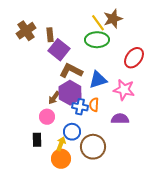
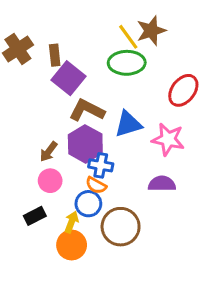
brown arrow: (54, 98) -> (49, 152), moved
orange semicircle: (94, 105) -> (96, 185), moved, turned -64
black rectangle: (37, 140) -> (35, 216), turned 64

